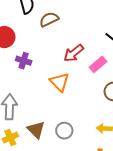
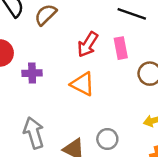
pink rectangle: (98, 64) -> (121, 48), turned -42

